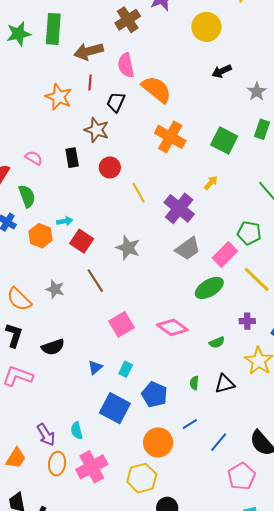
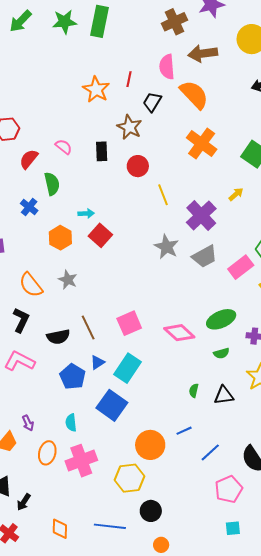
brown arrow: (89, 51) -> (203, 53), moved
orange hexagon: (41, 236) -> (60, 238), moved
gray star: (128, 248) -> (166, 247), moved
brown line: (95, 281) -> (88, 327), moved
green ellipse: (209, 288) -> (221, 319), moved
cyan rectangle: (126, 369) -> (128, 368), size x1.8
blue pentagon: (154, 395) -> (73, 377), moved
purple arrow: (46, 435) -> (28, 423), moved, size x0.7

